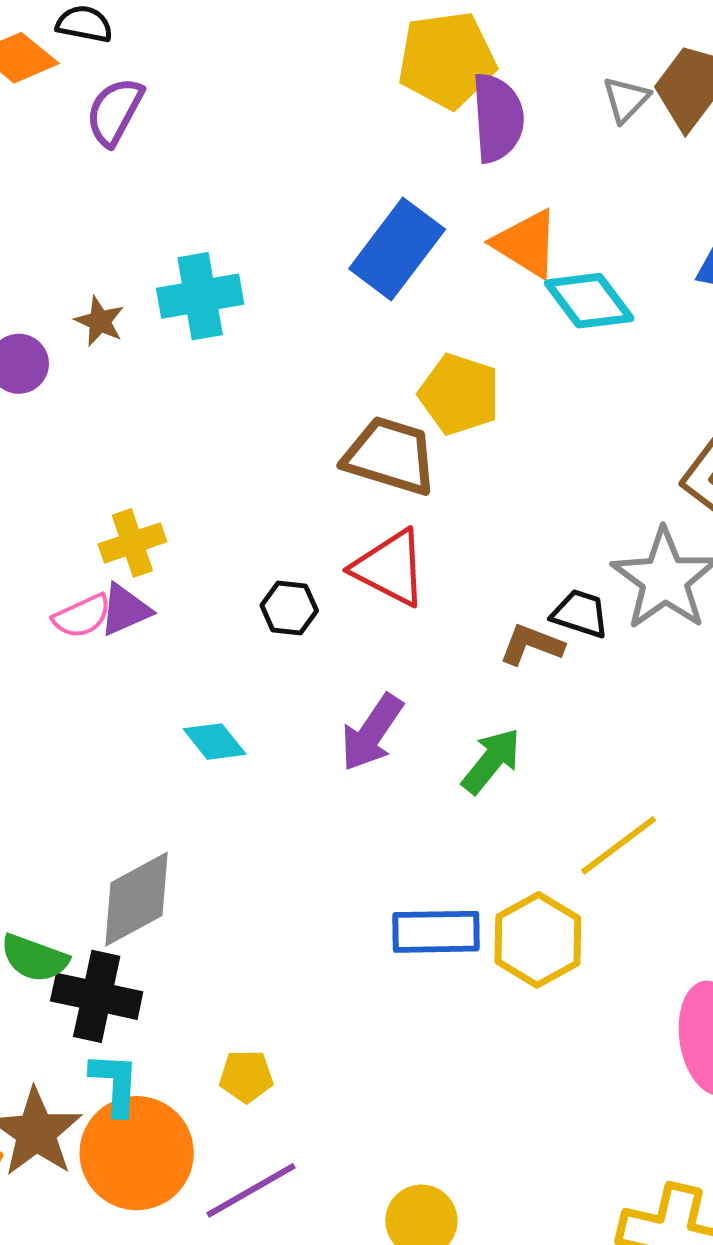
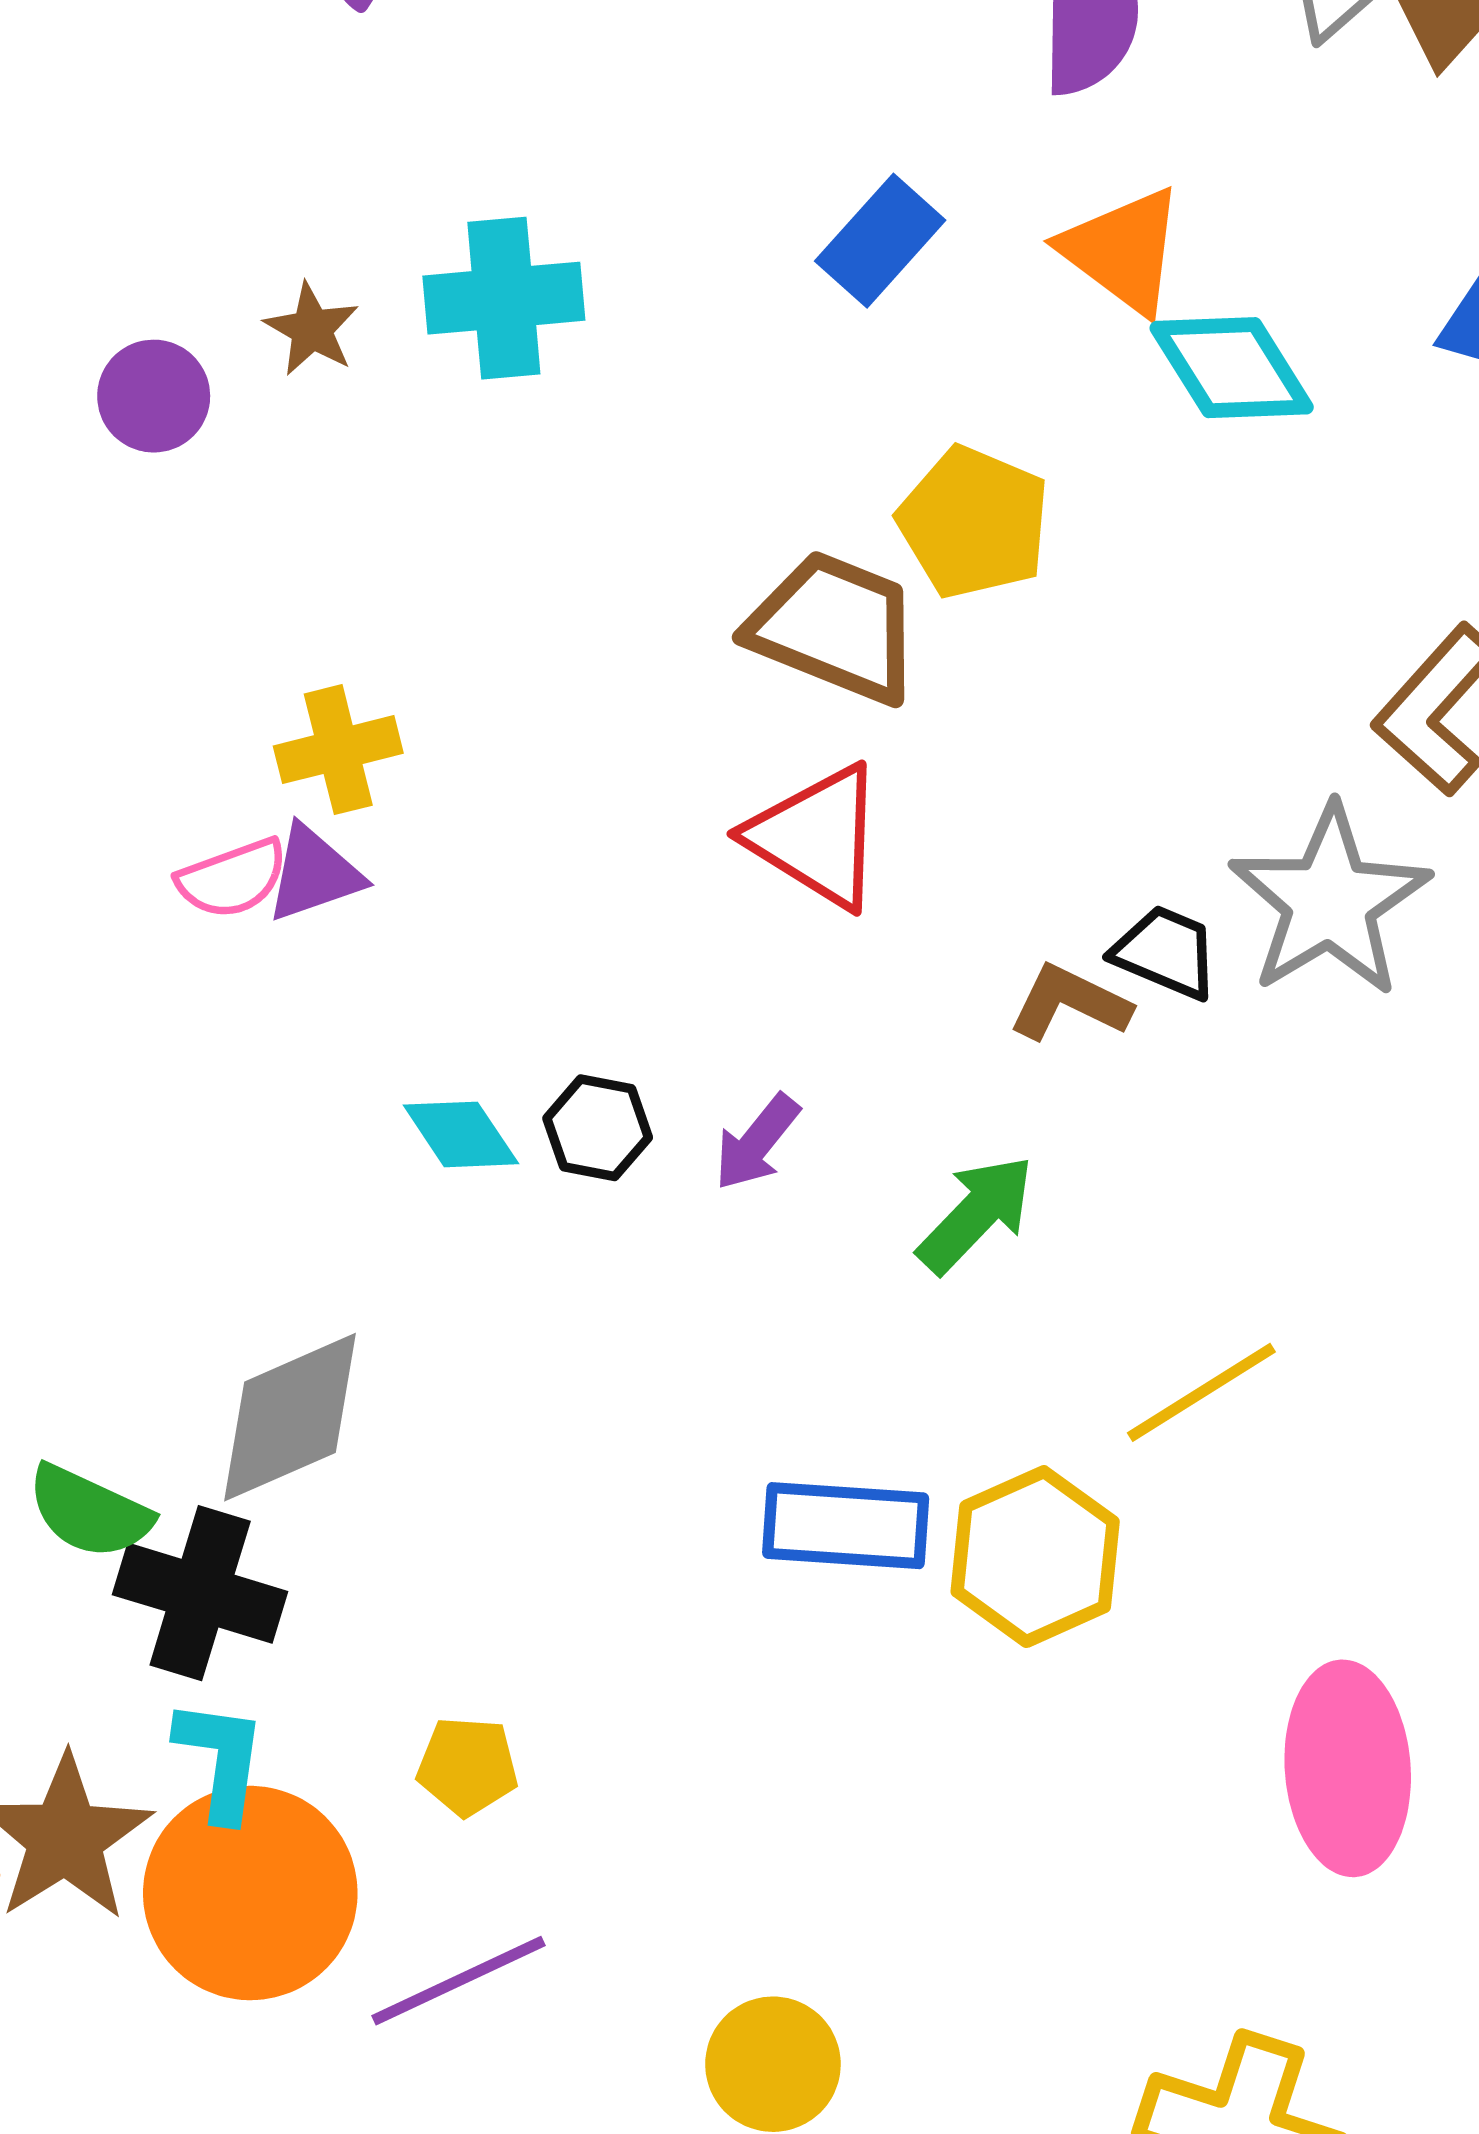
blue rectangle: (397, 249) -> (880, 241), size x0.7
black hexagon: (289, 608) -> (598, 1128), moved
purple arrow: (372, 733) -> (757, 1142), size x0.7

